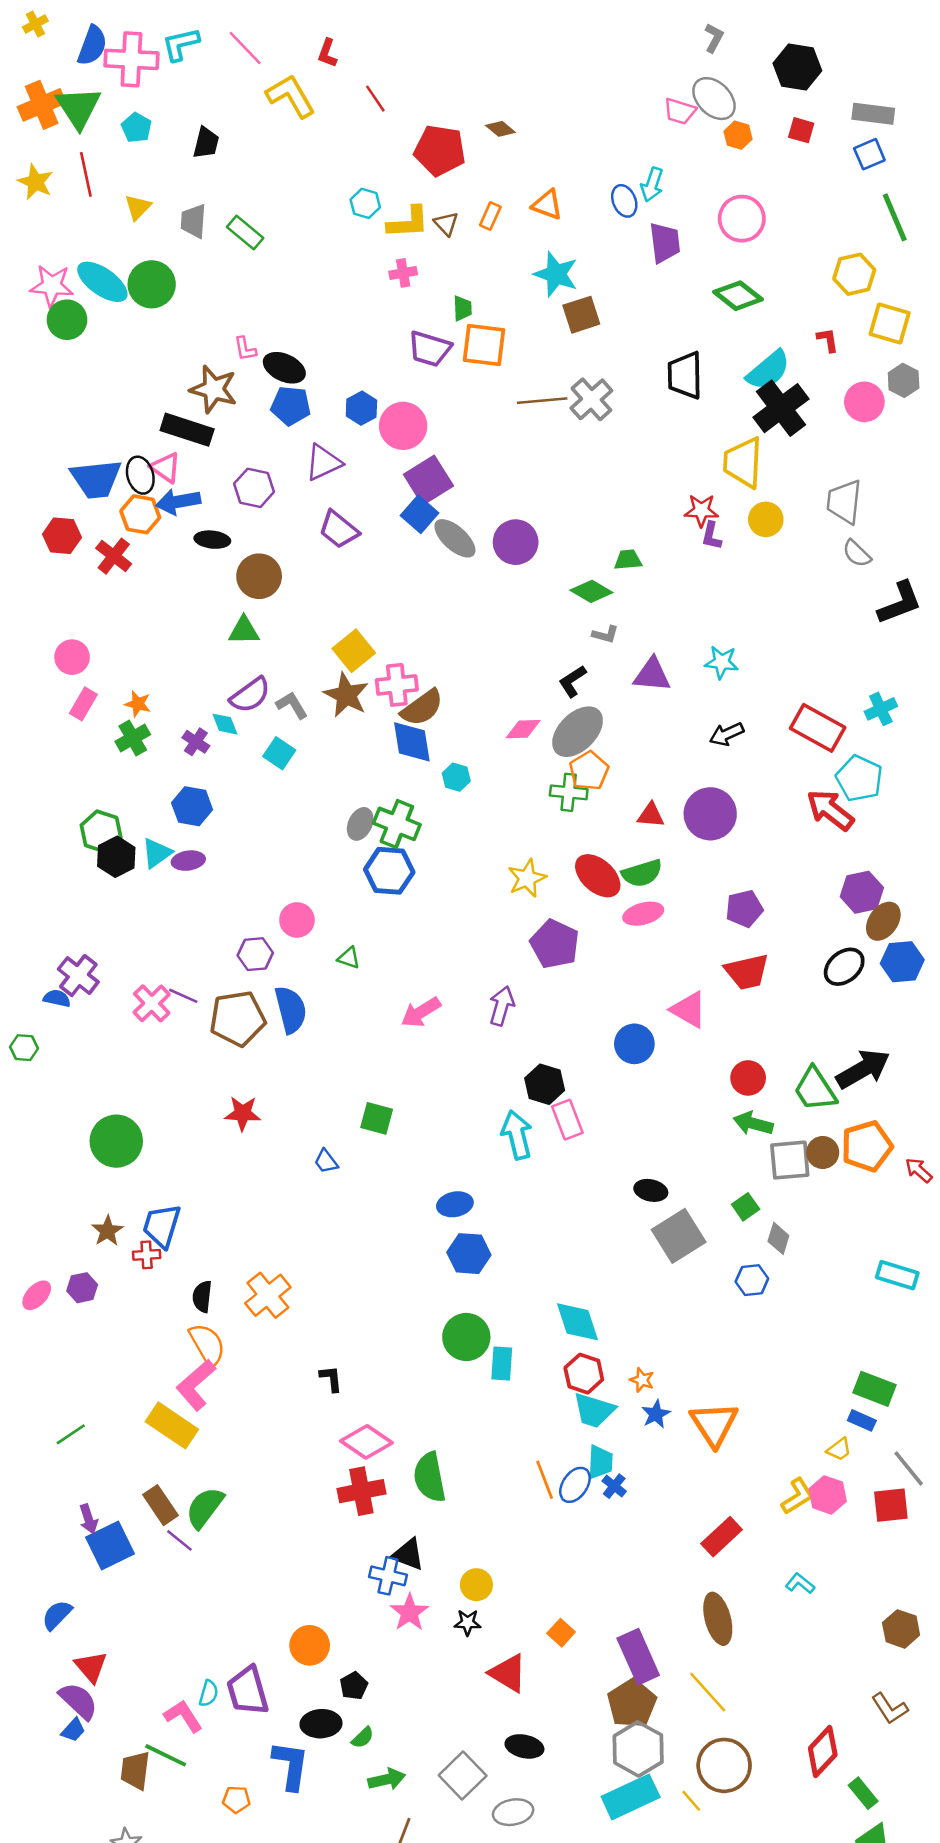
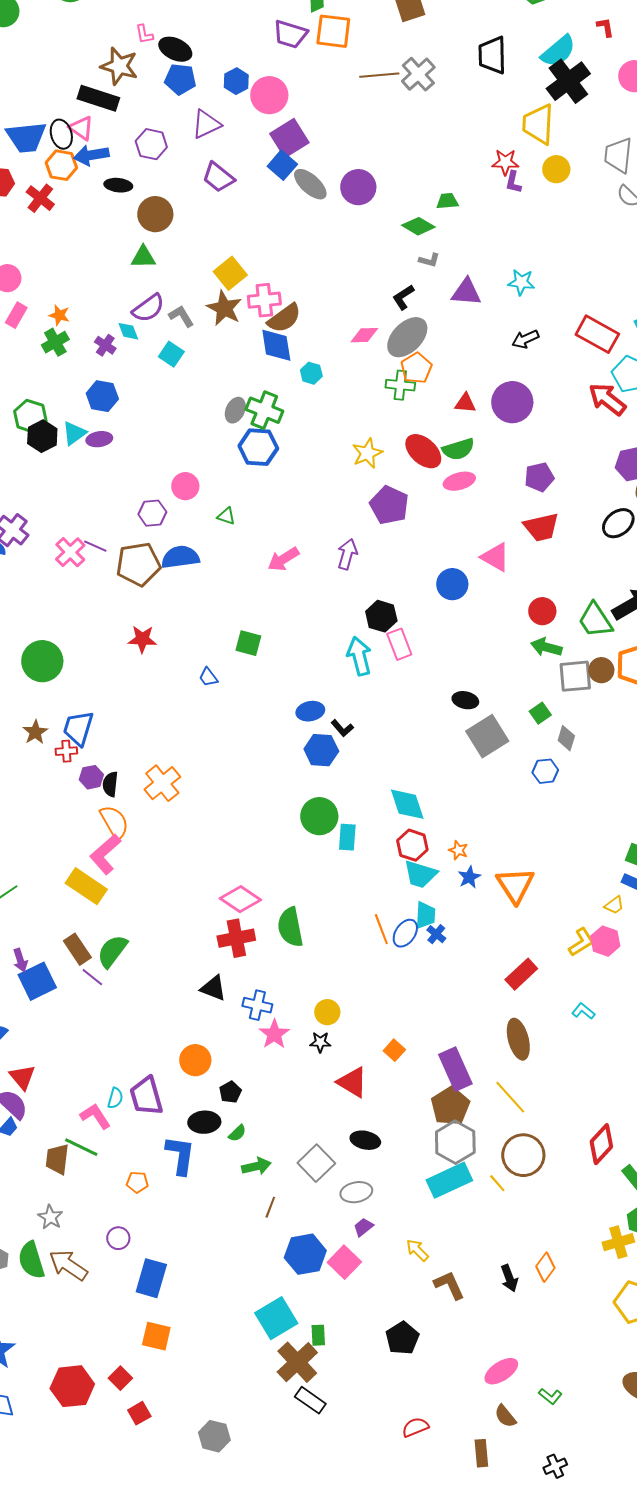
blue semicircle: (291, 1010) -> (180, 557), turned -84
purple hexagon: (82, 1288) -> (91, 777), moved
black L-shape: (331, 1379) -> (342, 728), moved, turned 145
black triangle: (408, 1554) -> (213, 988), moved

